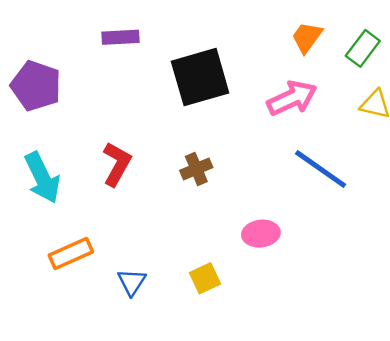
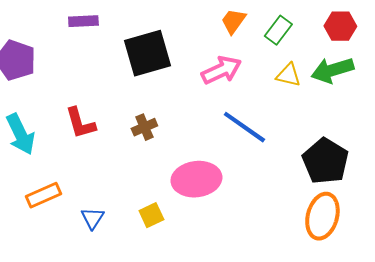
red L-shape: (117, 164) -> (80, 123), turned 135
pink ellipse: (261, 234) -> (196, 179), size x1.6

